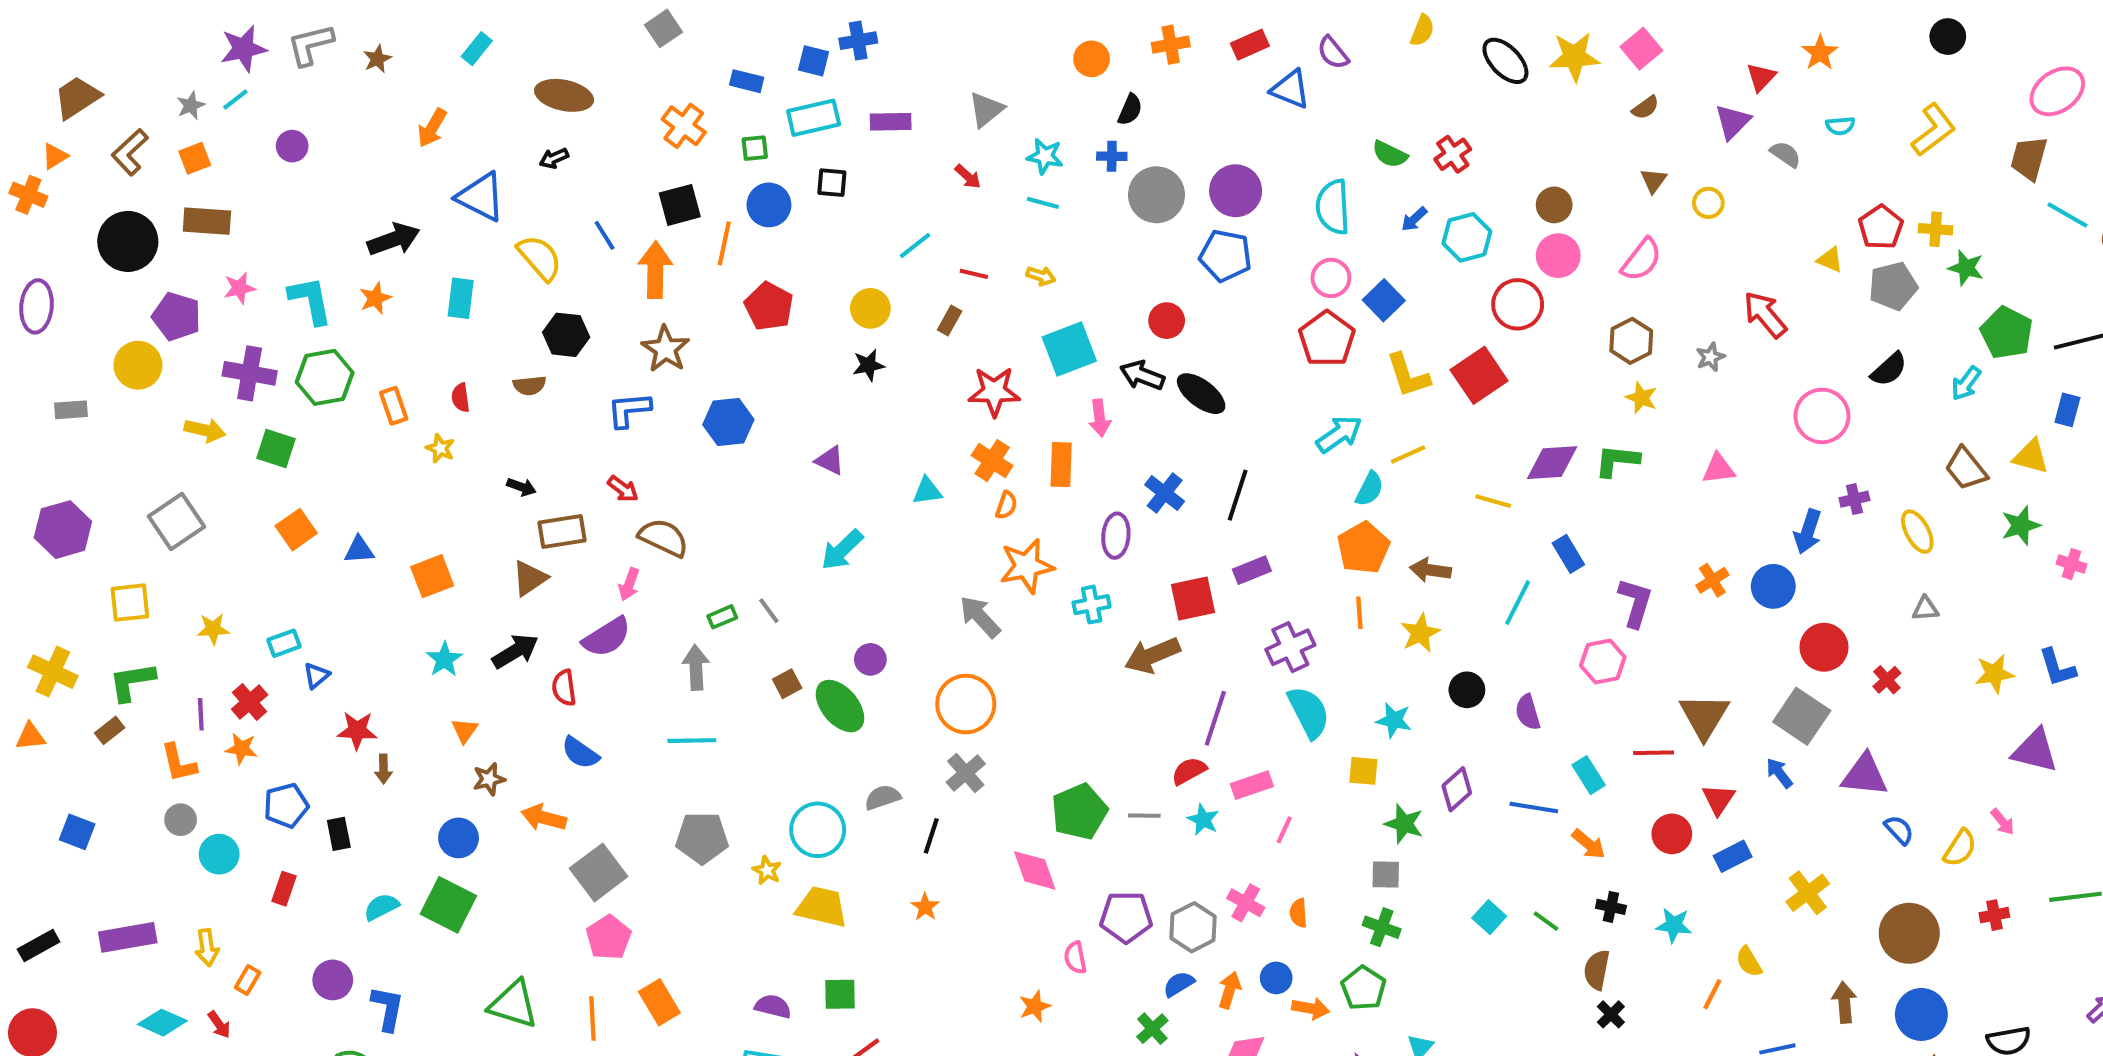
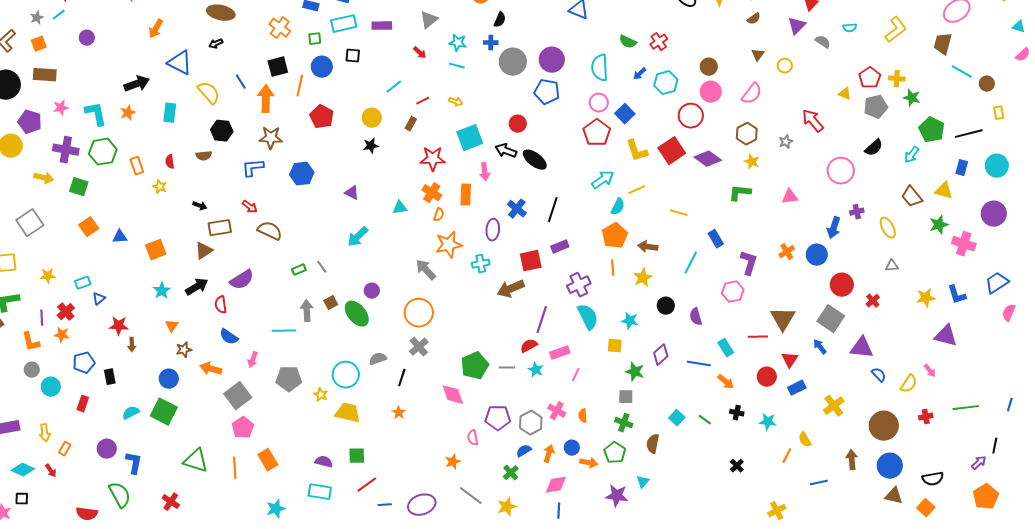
red line: (974, 274) -> (423, 101), turned -40
brown star: (665, 349) -> (271, 138), turned -30
purple diamond: (1552, 463) -> (708, 159), moved, turned 40
pink cross: (2072, 564) -> (964, 244), size x1.6
pink arrow: (629, 584) -> (253, 360), moved
gray arrow: (696, 668) -> (307, 311), moved
brown semicircle: (1597, 970) -> (653, 444), moved

